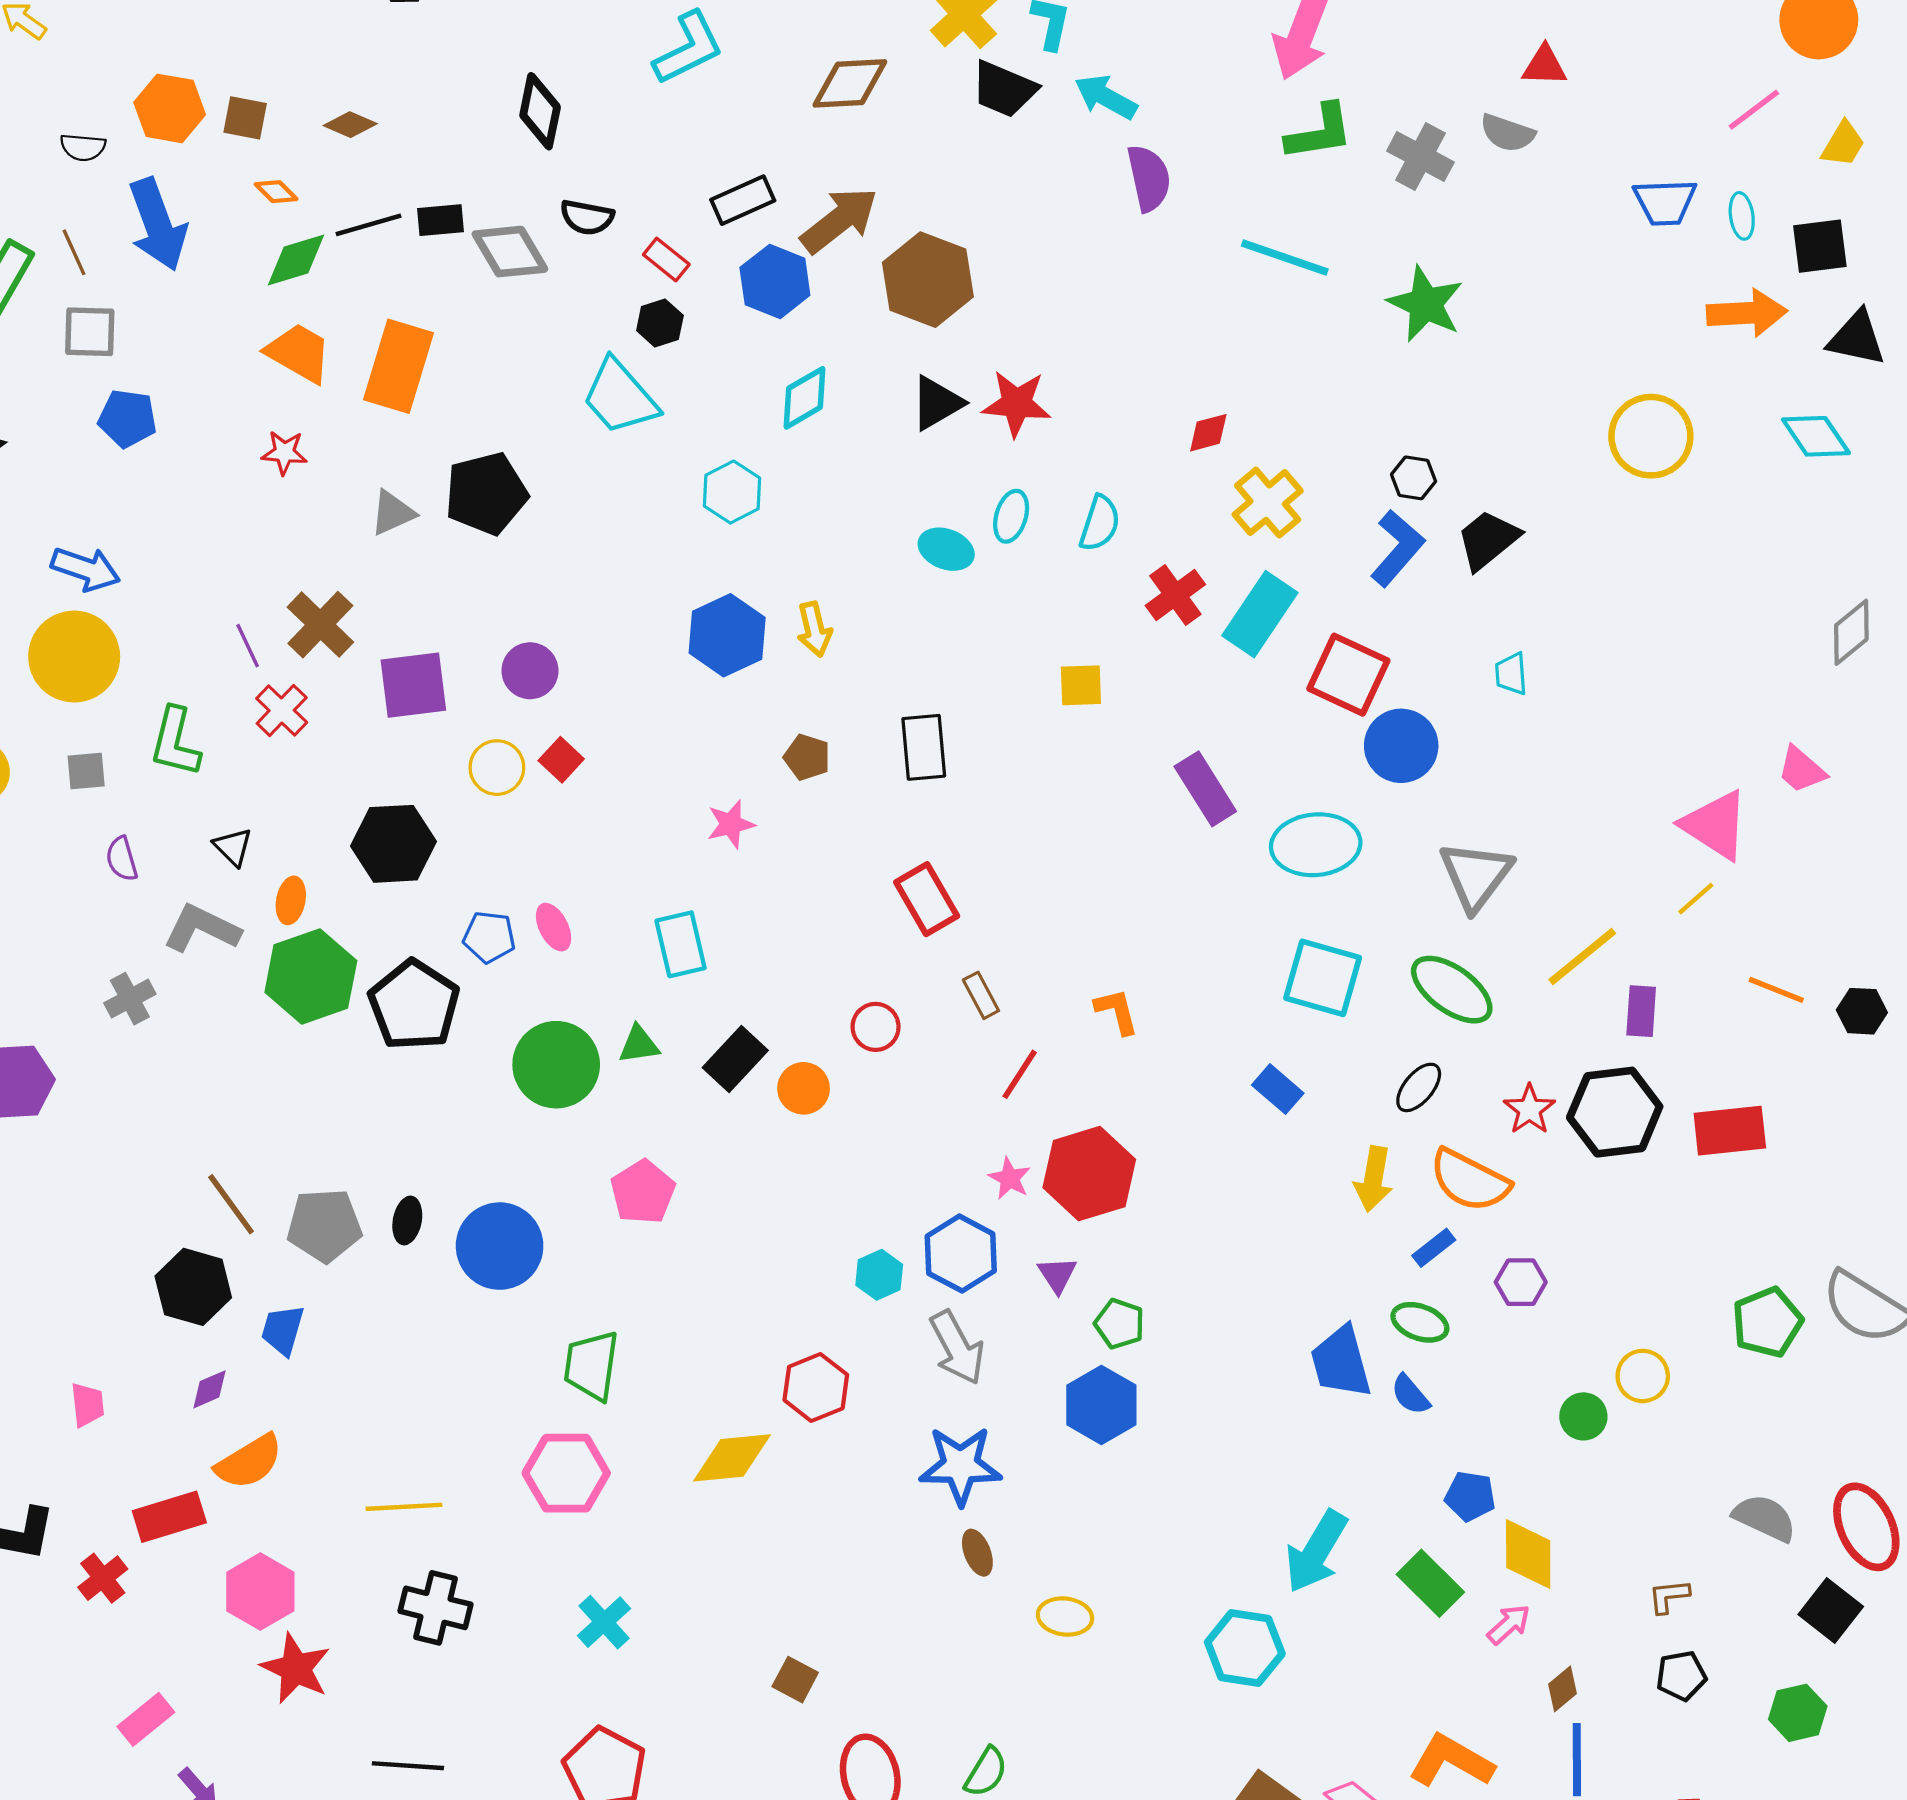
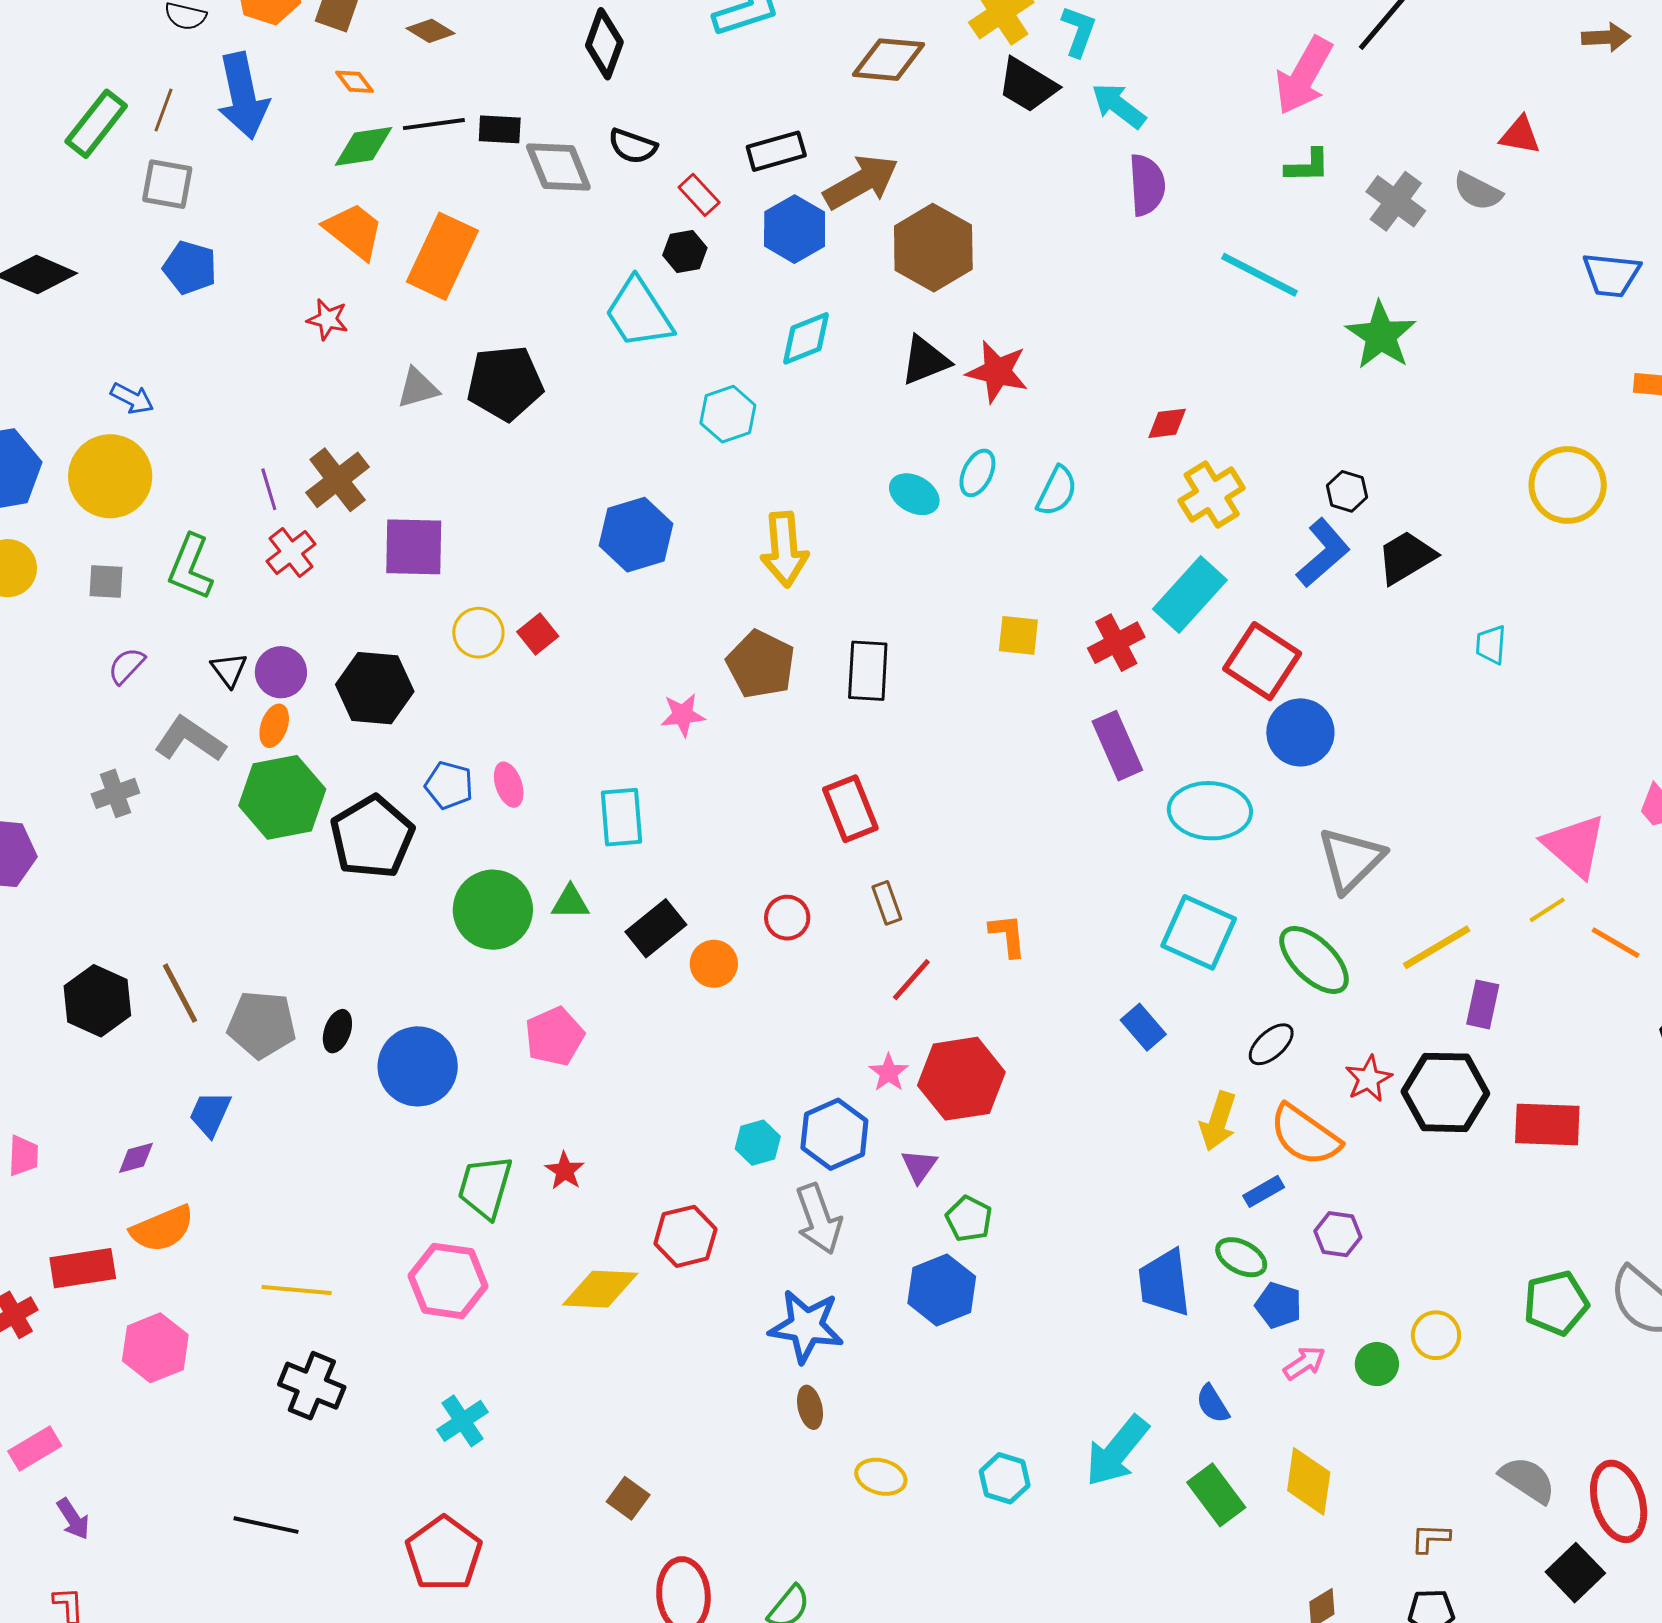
green L-shape: (1319, 132) -> (1308, 166), size x0.7
brown line: (74, 252) -> (163, 110), turned 36
blue arrow: (86, 569) -> (132, 398), size x0.7
red cross: (1175, 595) -> (1116, 643), moved
yellow arrow: (814, 629) -> (784, 549), size x1.5
blue hexagon: (727, 635) -> (636, 535), moved
purple circle: (530, 671) -> (281, 672), moved
cyan trapezoid: (1511, 674) -> (1491, 645), moved
brown pentagon: (807, 757) -> (761, 664), size x1.6
purple semicircle: (122, 859) -> (127, 666), turned 51
orange line: (1776, 990) -> (1616, 943), moved
black hexagon: (193, 1287) -> (97, 1001), moved
blue semicircle: (1410, 1395) -> (1213, 1404), moved
blue pentagon: (1470, 1496) -> (1278, 1305), moved
pink arrow: (1509, 1624) -> (1304, 1363), moved
cyan hexagon: (1245, 1648) -> (1005, 1478), moved, size x0.7
red star: (296, 1668) -> (565, 1171), moved, size x0.6

